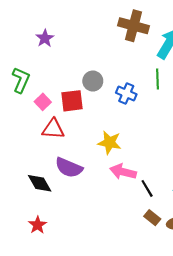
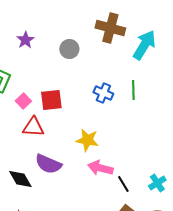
green line: (157, 79) -> (133, 90), moved
gray circle: (93, 81) -> (69, 49), moved

